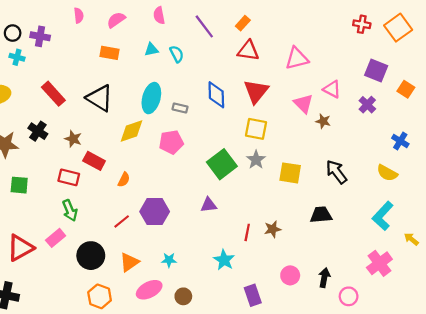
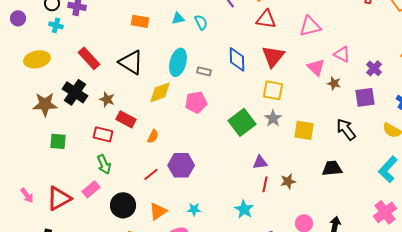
purple square: (376, 71) -> (365, 97), moved, turned -30
black cross: (38, 131) -> (75, 92), size x1.4
purple triangle: (209, 205) -> (260, 162), moved

